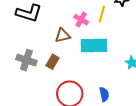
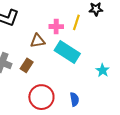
pink cross: (81, 20) -> (56, 27), turned -32
cyan rectangle: (94, 45) -> (67, 52), turned 30

